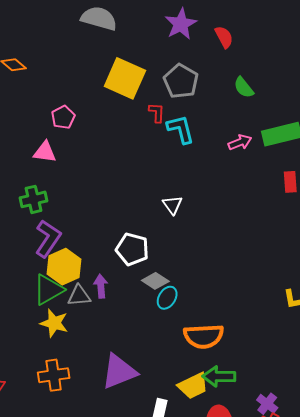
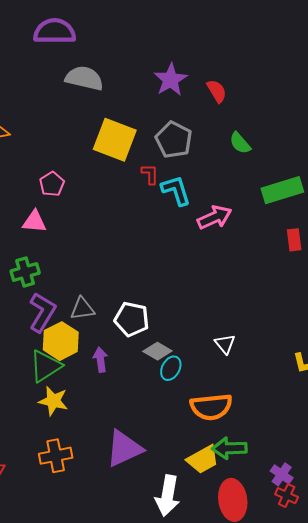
pink arrow: (240, 142) -> (215, 217), moved, size x1.4
white triangle: (172, 205) -> (225, 344), moved
gray triangle: (79, 296) -> (82, 309), moved

